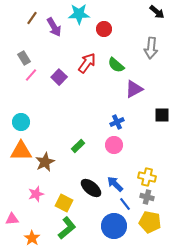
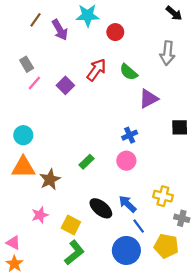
gray cross: (147, 197) -> (182, 218), moved
pink triangle: (12, 219) -> (13, 243), turned 32
orange star: (32, 238) -> (14, 264), moved

